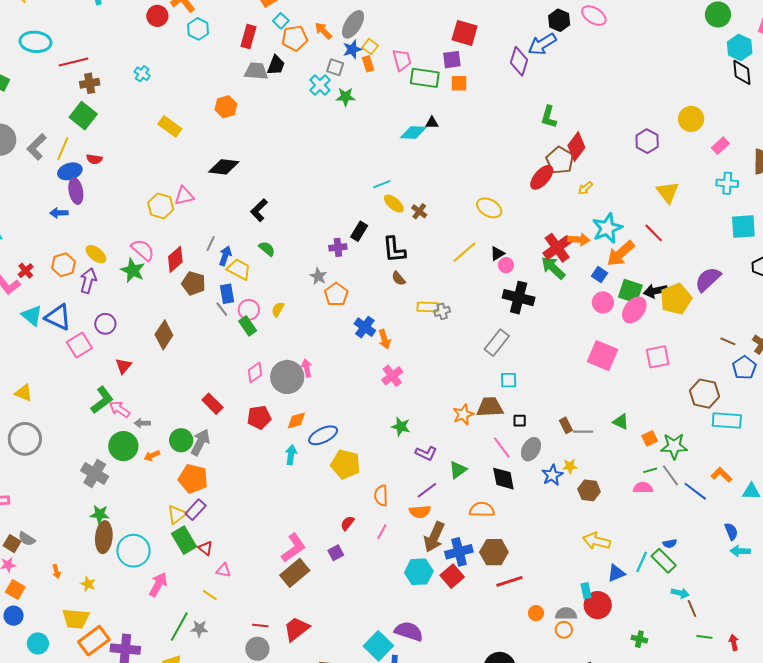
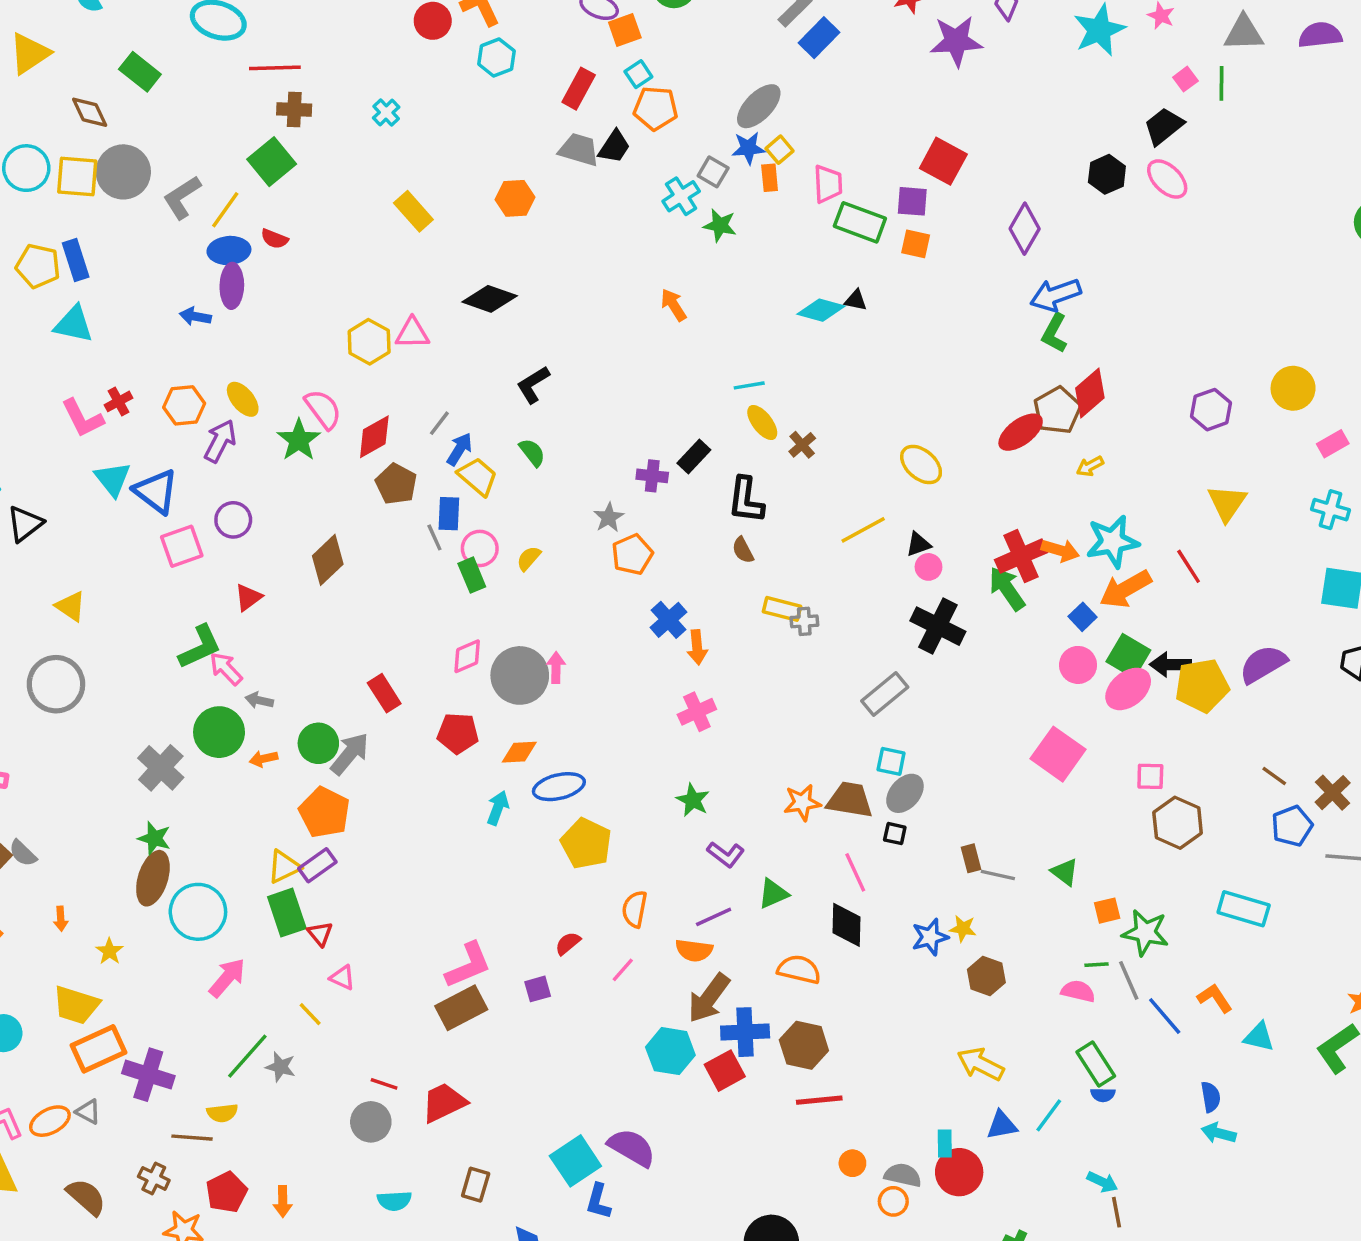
orange arrow: (323, 31) -> (674, 305), moved
blue arrow: (542, 44) -> (1056, 295), moved
pink square: (658, 357) -> (1150, 776), size x0.7
brown hexagon: (704, 394) -> (1178, 823), moved
gray ellipse: (531, 449) -> (905, 793), moved
green rectangle: (664, 561) -> (1096, 1064), moved

